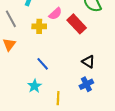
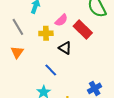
black triangle: (88, 62) -> (65, 48), moved

